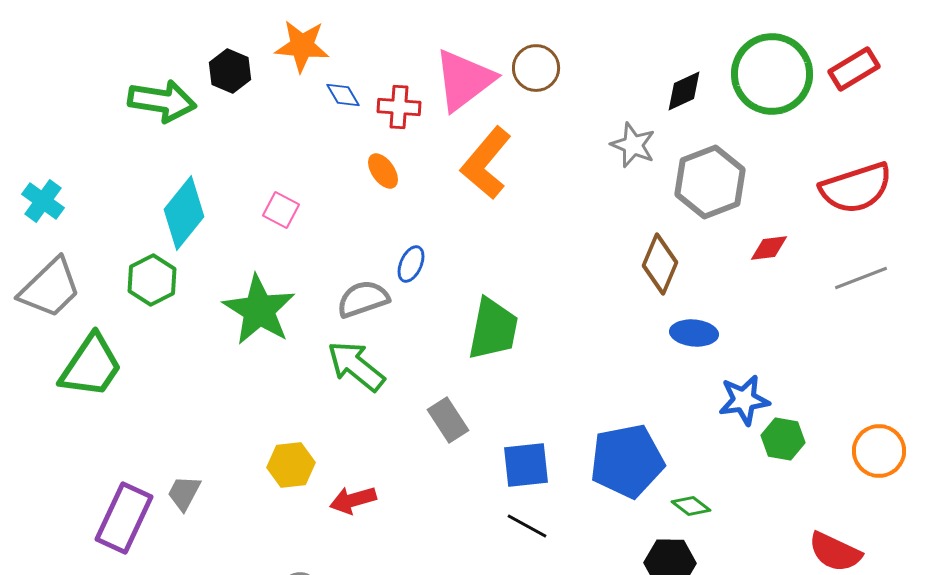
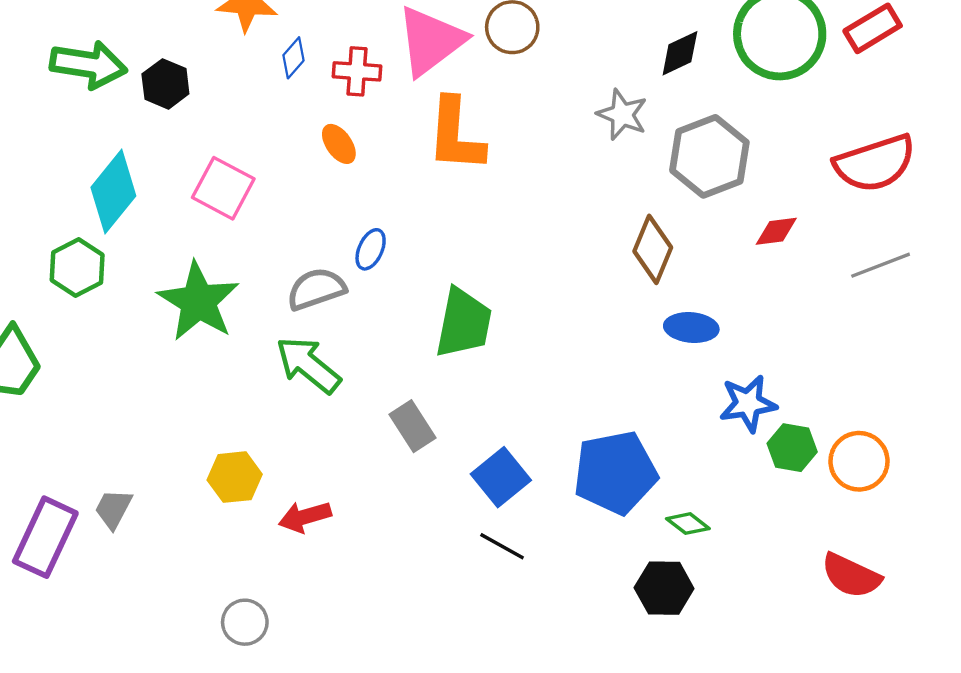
black hexagon: (230, 71) -> (165, 84), moved
blue diamond: (343, 95) -> (294, 58), turned 72
orange L-shape: (486, 163) -> (456, 135), turned -36
pink square: (281, 210) -> (223, 188), size x1.5
orange circle: (879, 451) -> (859, 461), moved
blue square: (526, 465) -> (501, 477), turned -33

